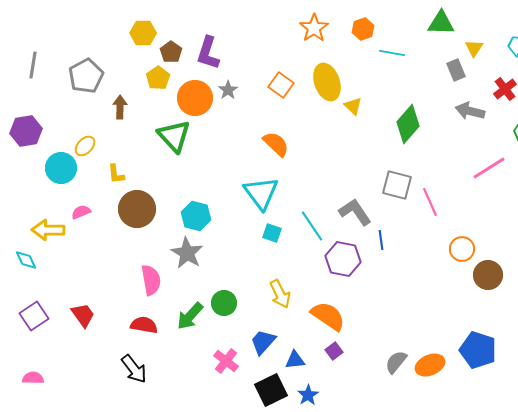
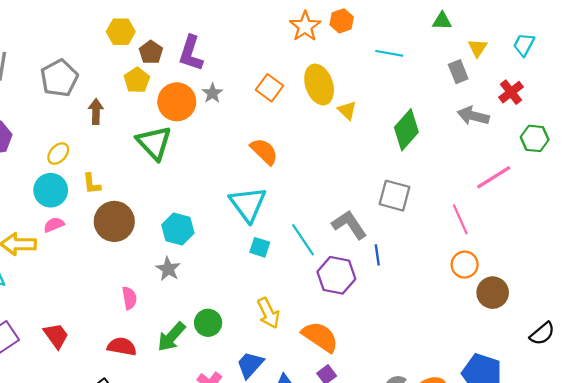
green triangle: (441, 23) -> (442, 21), size x0.7
orange hexagon: (363, 29) -> (342, 21), moved
cyan circle: (61, 168) -> (51, 190), moved
pink line: (430, 202) -> (460, 219), moved
gray star: (187, 253) -> (168, 269), size x0.7
pink semicircle: (151, 280) -> (129, 298), size x0.7

